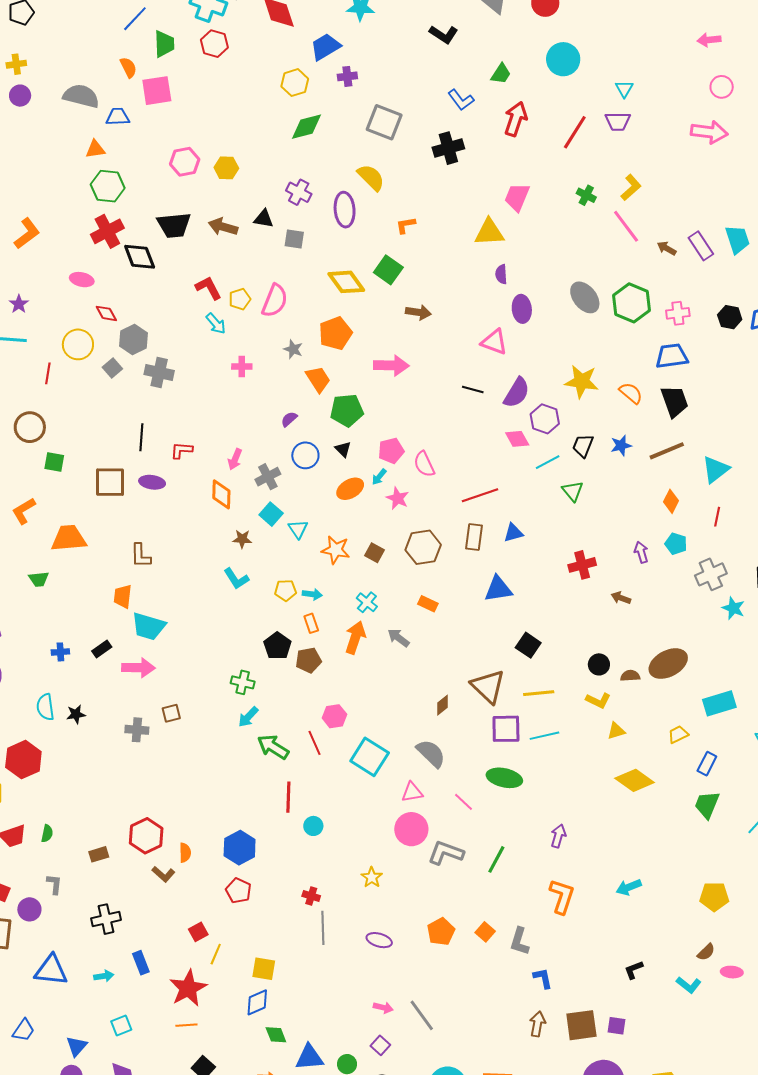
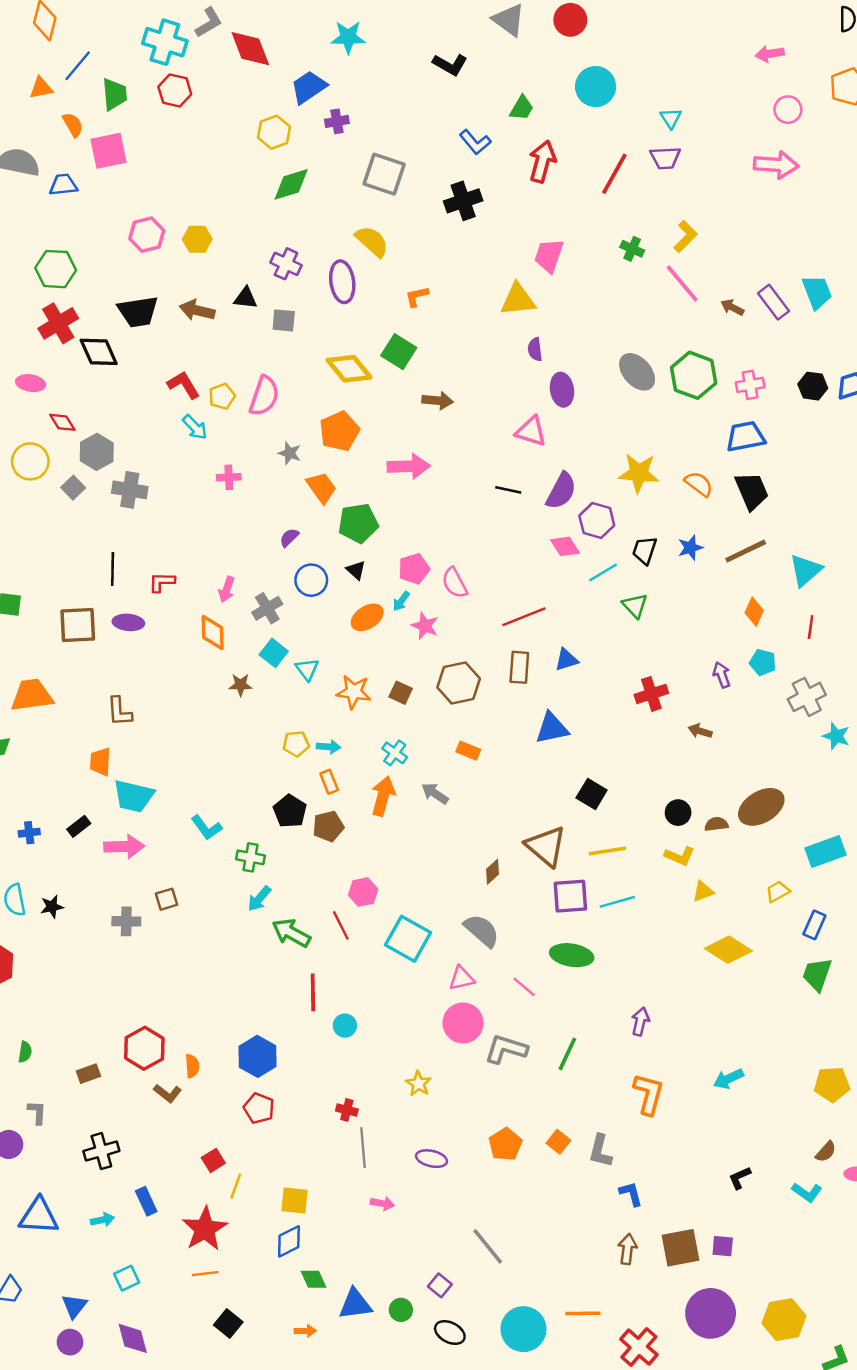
orange triangle: (95, 149) -> (41, 88), moved
cyan L-shape: (236, 579) -> (206, 828), moved
pink arrow: (383, 1008) -> (382, 1203), moved

